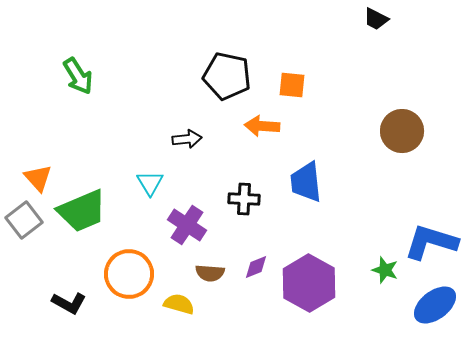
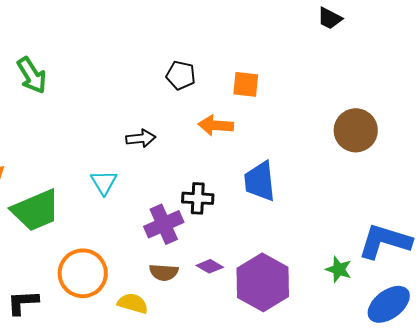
black pentagon: (227, 76) -> (181, 75), size x0.6
purple cross: (187, 225) -> (164, 224), moved, turned 33
purple diamond: (256, 267) -> (210, 266), turned 52
black L-shape: (69, 303) -> (23, 302), turned 148

